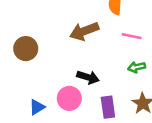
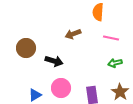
brown arrow: (84, 31) -> (73, 34), size x0.7
black arrow: (88, 77) -> (54, 61), moved

